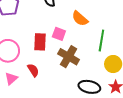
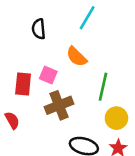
brown cross: (69, 57) -> (59, 105), turned 35

